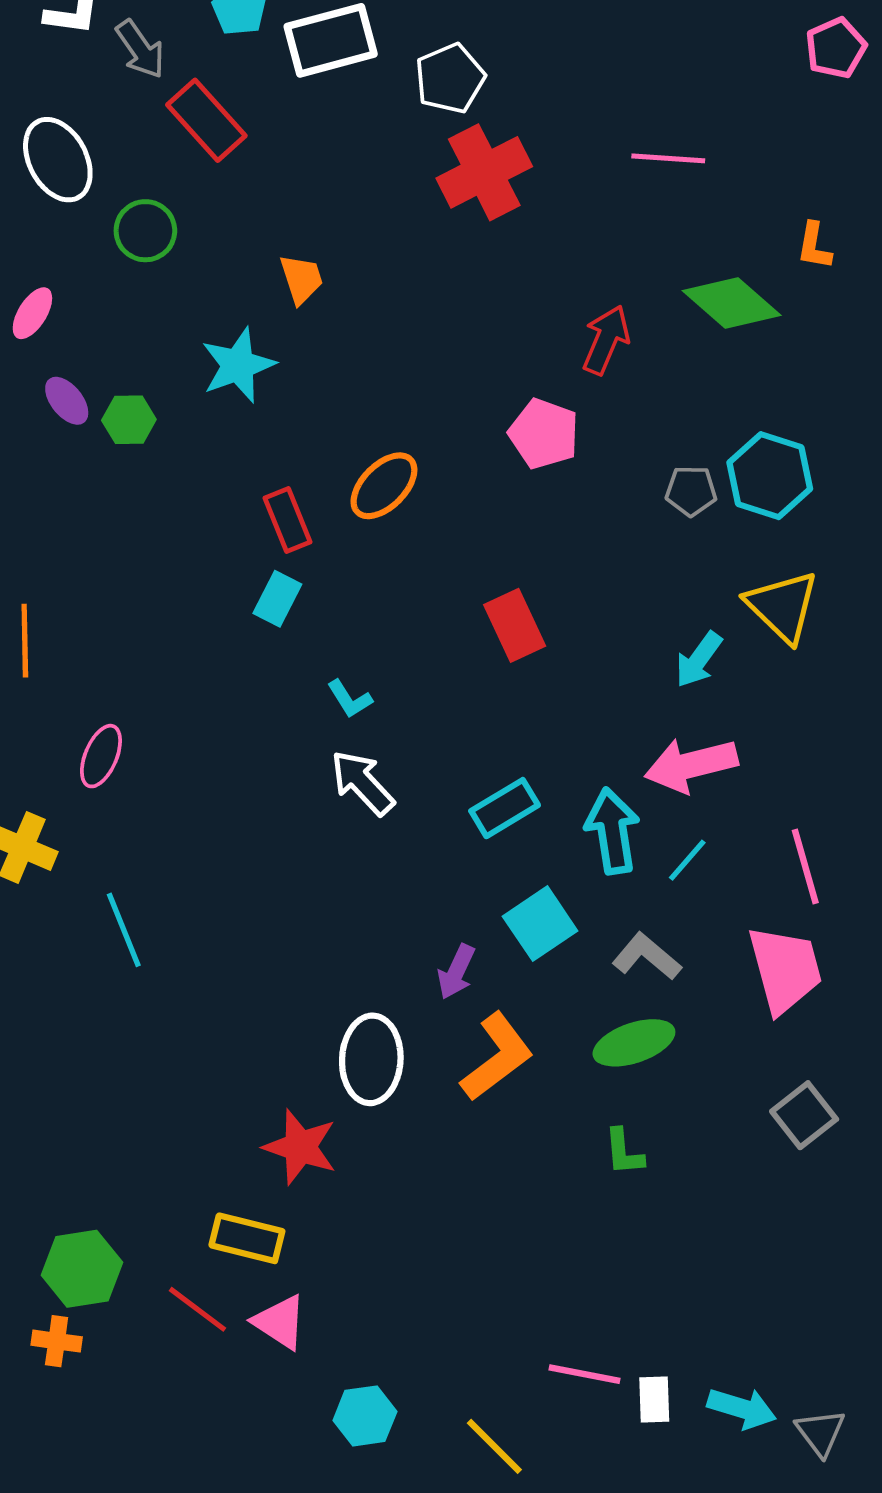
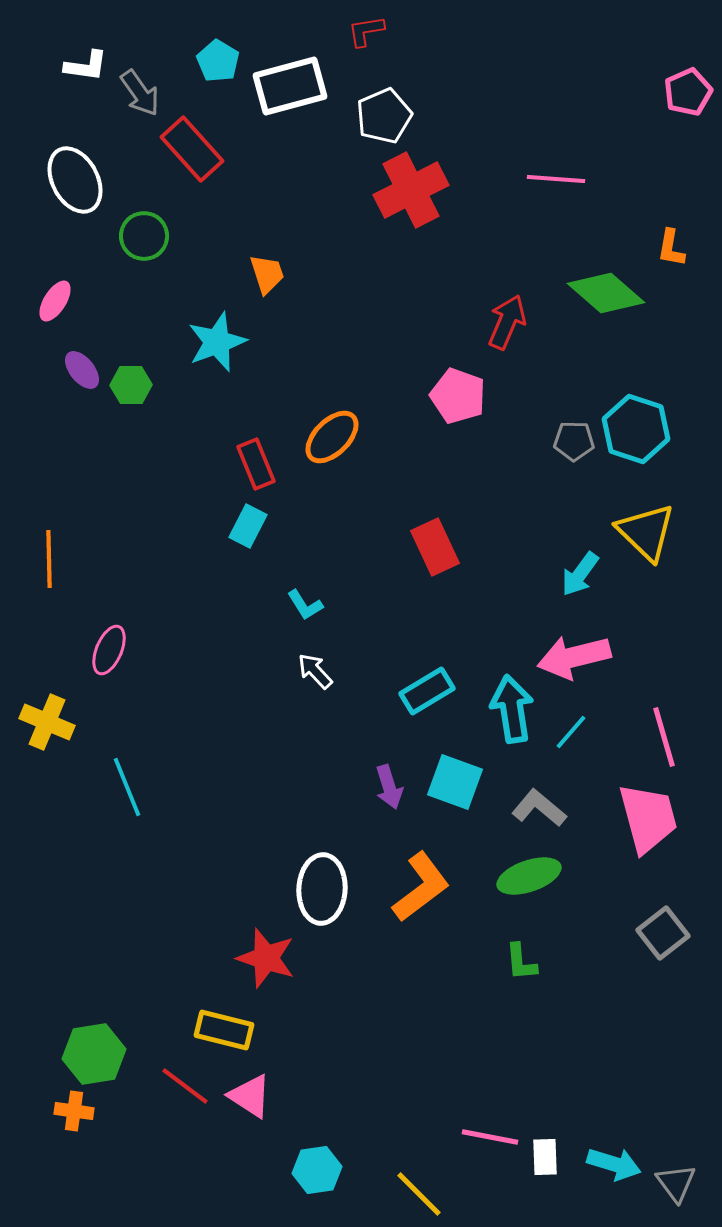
white arrow: (362, 783) -> (315, 671), size x0.7
cyan square: (540, 924) -> (455, 782), turned -36
purple arrow: (456, 972) -> (389, 787), moved, turned -42

